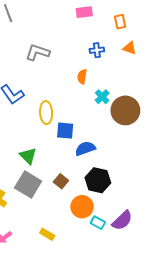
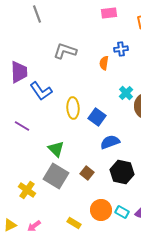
orange semicircle: (82, 77) -> (104, 63), moved
blue square: (65, 131) -> (97, 117), moved, turned 30
orange circle: (82, 207) -> (101, 210), moved

